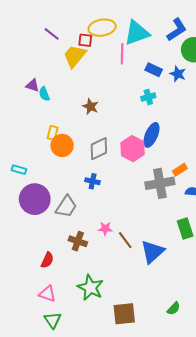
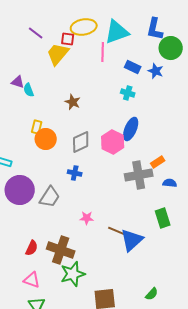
blue L-shape: (177, 30) -> (155, 29), turned 135
cyan cross: (148, 97) -> (128, 93), turned 32
brown line: (125, 240) -> (117, 231), moved, turned -30
brown cross: (78, 241) -> (61, 250), moved, size x1.5
green star: (90, 287) -> (73, 274), turned 30

